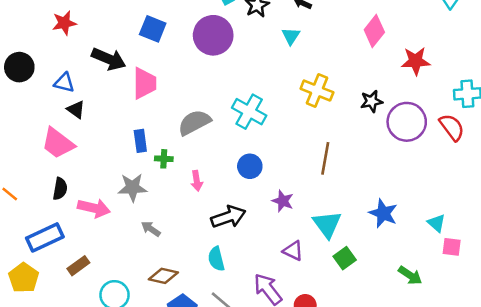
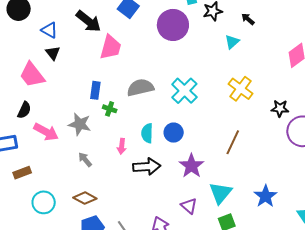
pink arrow: (197, 181) -> (122, 146), moved
purple star: (283, 201) -> (191, 166), size x1.4
cyan semicircle: (216, 259) -> (147, 133), moved

